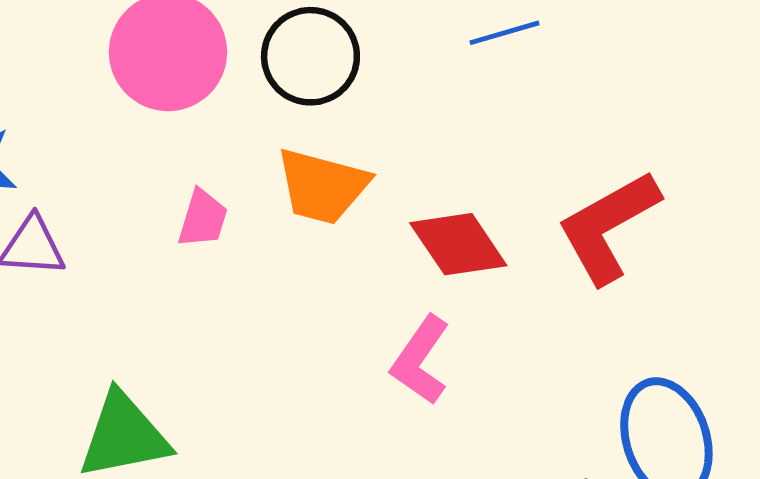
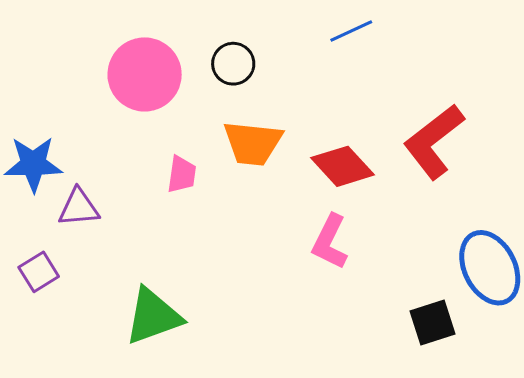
black circle: (310, 56) -> (233, 64), size x0.7

